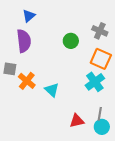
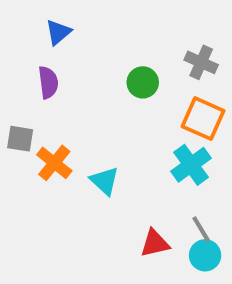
purple semicircle: (24, 41) -> (48, 82), size x0.7
gray line: (100, 114) -> (201, 229), turned -40

